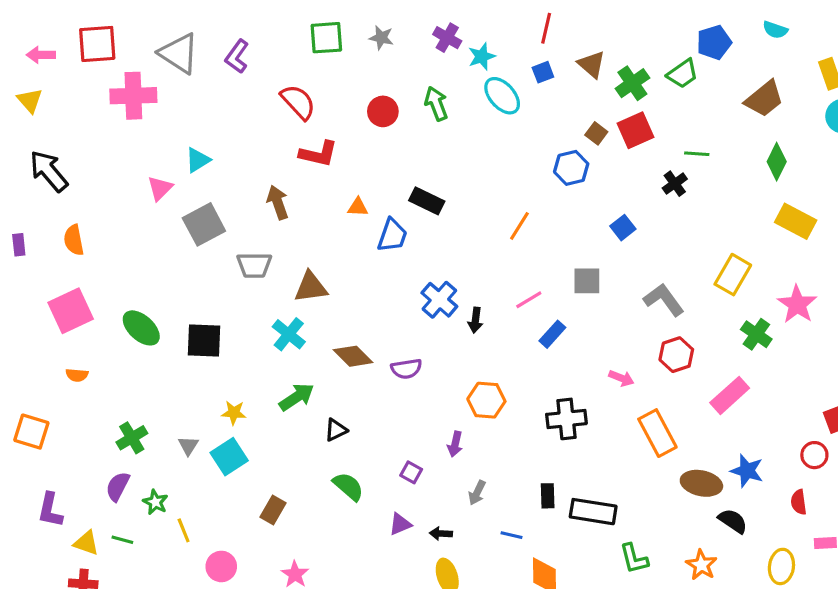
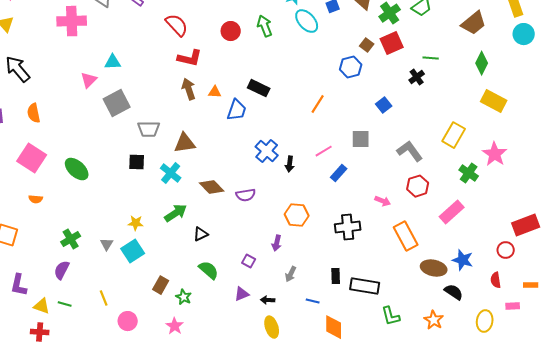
cyan triangle: (198, 160) -> (113, 62), turned 30
brown arrow: (278, 202) -> (189, 89), moved
pink square: (71, 311) -> (32, 158), turned -32
black square: (204, 341) -> (137, 162), moved, size x0.7
green star: (155, 502) -> (184, 297), moved

